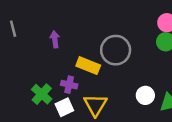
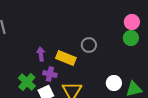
purple arrow: (55, 39) -> (41, 54), moved
gray circle: (116, 50) -> (89, 45), size x0.6

